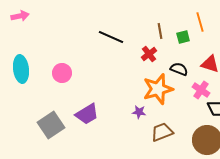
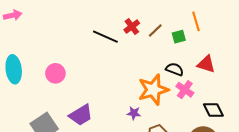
brown line: (160, 31) -> (155, 31), turned 56
red cross: (149, 54) -> (132, 26), moved
pink cross: (201, 90) -> (185, 90), moved

